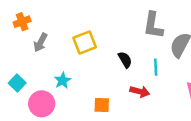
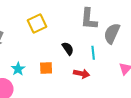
yellow square: (85, 43) -> (37, 24), moved
orange square: (102, 105) -> (46, 68), moved

